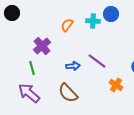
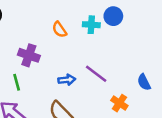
orange semicircle: (67, 25) -> (59, 30), turned -72
purple cross: (42, 46) -> (29, 55), turned -30

